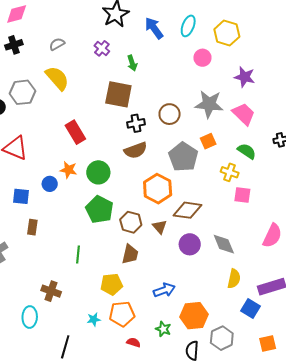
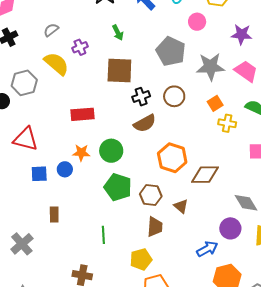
purple cross: (102, 48) -> (80, 47), moved, turned 35
green arrow: (132, 63) -> (118, 32), moved
brown circle: (170, 114) -> (174, 96), moved
red rectangle: (75, 132) -> (83, 114), turned -55
gray pentagon: (183, 157) -> (171, 51), moved
yellow cross: (230, 172) -> (227, 123), moved
blue square: (21, 196) -> (39, 174), moved
brown triangle: (160, 227) -> (181, 206), moved
purple circle: (190, 244) -> (230, 228), moved
blue arrow: (164, 290) -> (207, 249), moved

